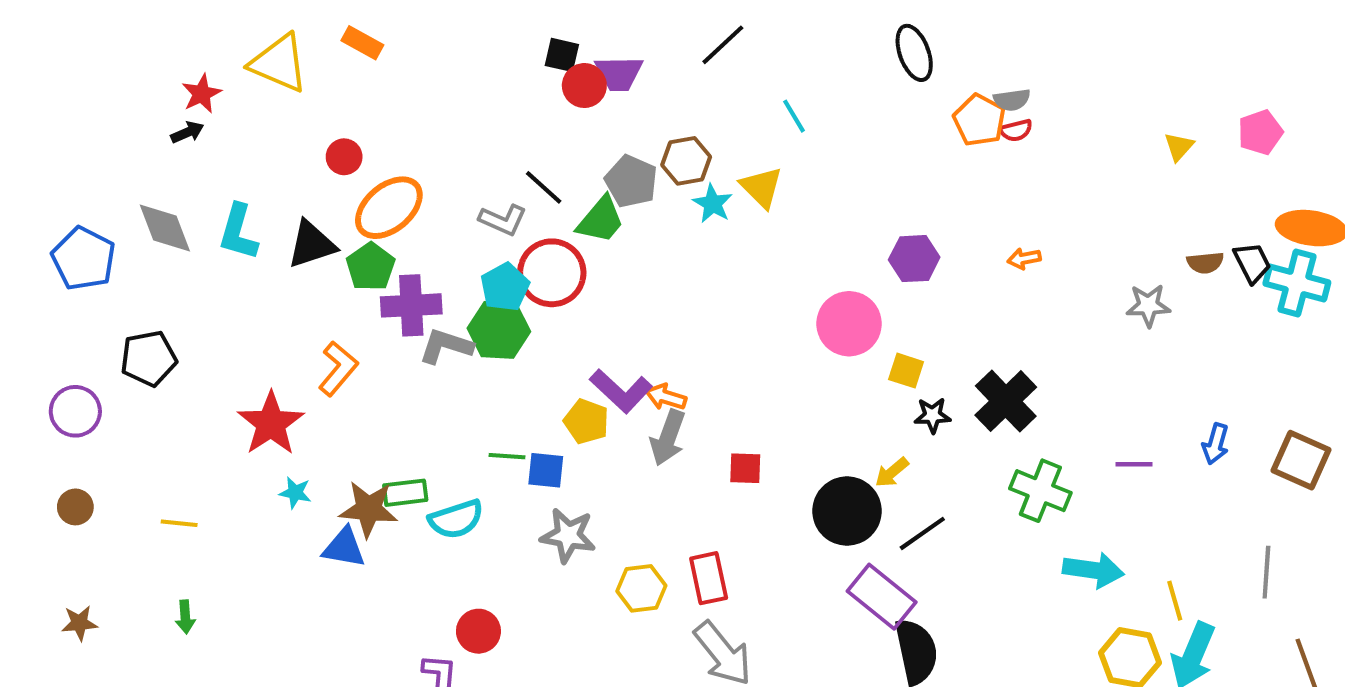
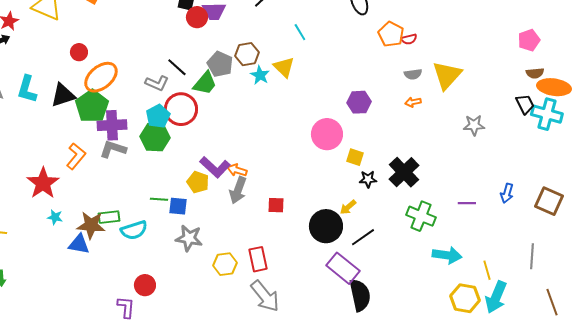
gray semicircle: (1012, 100) -> (413, 74), moved
yellow triangle: (1179, 147) -> (447, 75), moved, size x2.0
brown semicircle: (1205, 263) -> (535, 73), moved
green pentagon: (371, 267) -> (92, 106), size x1.4
gray L-shape: (446, 346) -> (113, 149), moved

